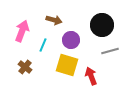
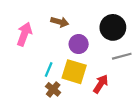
cyan line: (43, 45) -> (49, 69), moved
brown cross: (25, 67) -> (53, 89), moved
red arrow: (91, 76) -> (101, 84), turned 54

